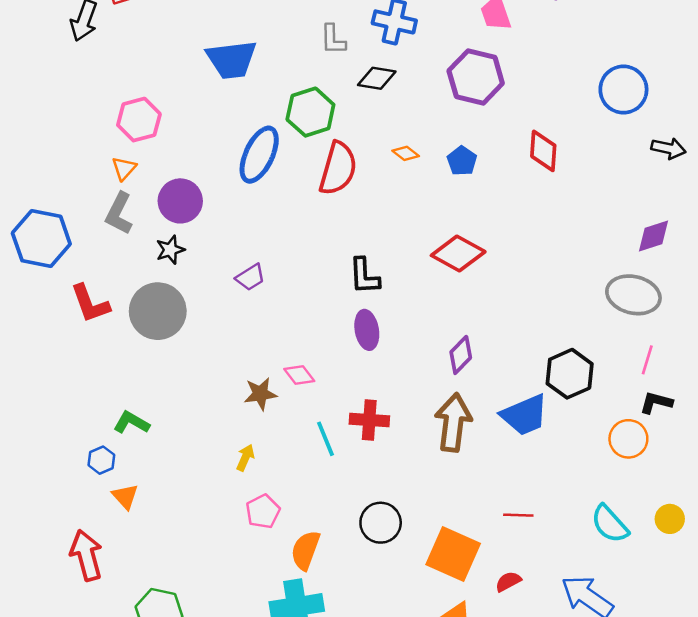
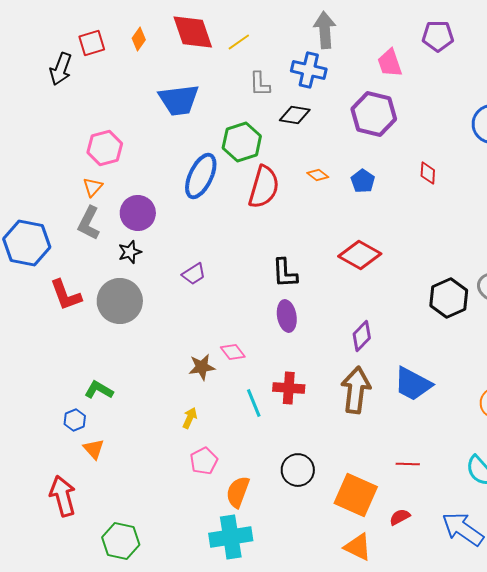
red diamond: (543, 151) -> (428, 173), size x0.7
black hexagon: (570, 374) -> (449, 298), moved
blue trapezoid: (525, 415) -> (413, 384), turned 51

